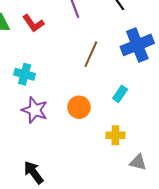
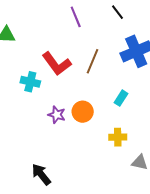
red L-shape: (33, 23) -> (57, 64), moved, size x1.4
purple star: (35, 110) -> (57, 115), moved, size x0.7

